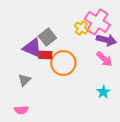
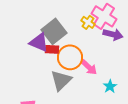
gray square: (47, 37) -> (54, 31), size x1.4
pink arrow: (104, 59) -> (89, 67), moved
gray triangle: (24, 80) -> (61, 80), moved, size x1.6

